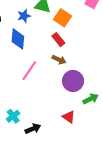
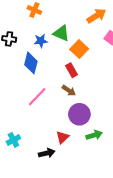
red triangle: (69, 117) -> (62, 137), moved, turned 32
black arrow: (33, 129) -> (47, 153), moved

